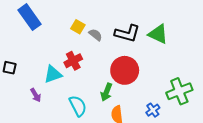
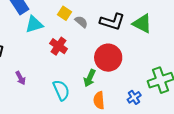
red cross: (73, 61) -> (59, 46), turned -30
cyan triangle: (53, 74) -> (34, 24), moved

